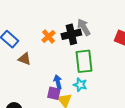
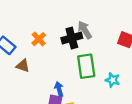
orange cross: (48, 37) -> (39, 39), moved
cyan star: (80, 85) -> (113, 80), moved

